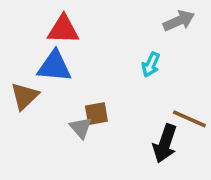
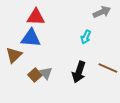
brown square: (96, 114) -> (35, 75), moved, turned -32
black arrow: (165, 143) -> (79, 72), moved

